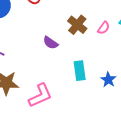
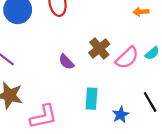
pink semicircle: (104, 28) -> (127, 58), size x1.6

